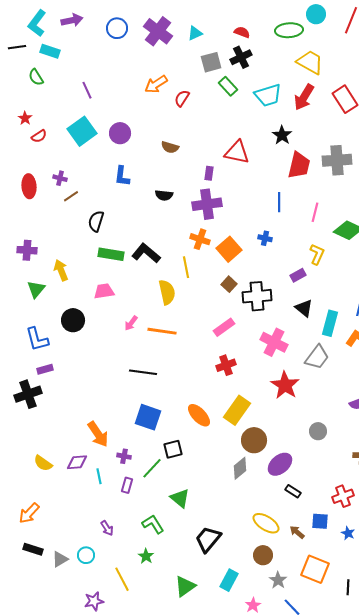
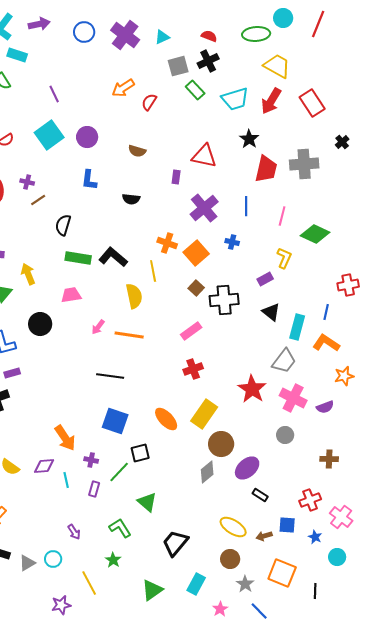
purple cross: (207, 204) -> (204, 208), moved, turned -32
pink cross: (274, 342) -> (293, 398), moved
brown arrow: (297, 532) -> (264, 536), turned -56

